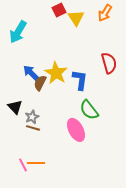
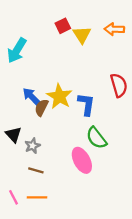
orange arrow: (105, 13) -> (114, 29), turned 60
brown line: (33, 128) -> (36, 170), moved
pink line: (23, 165) -> (13, 197), moved

